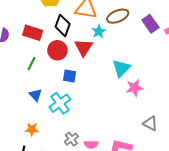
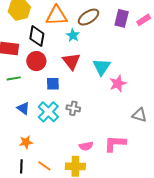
purple rectangle: (150, 24) -> (122, 18), turned 60
red triangle: (84, 47) -> (71, 61), moved
green line: (32, 63) -> (14, 78), turned 64
gray cross: (71, 139) -> (73, 108), moved, turned -32

